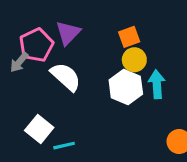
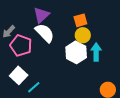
pink pentagon: (36, 45) -> (21, 45), moved, turned -30
white semicircle: (66, 77) -> (45, 33), moved
cyan line: (64, 146) -> (34, 87), turned -32

